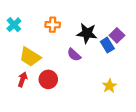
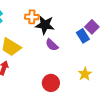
black star: (87, 33) -> (45, 25), moved
red circle: (48, 79) -> (51, 83), moved

